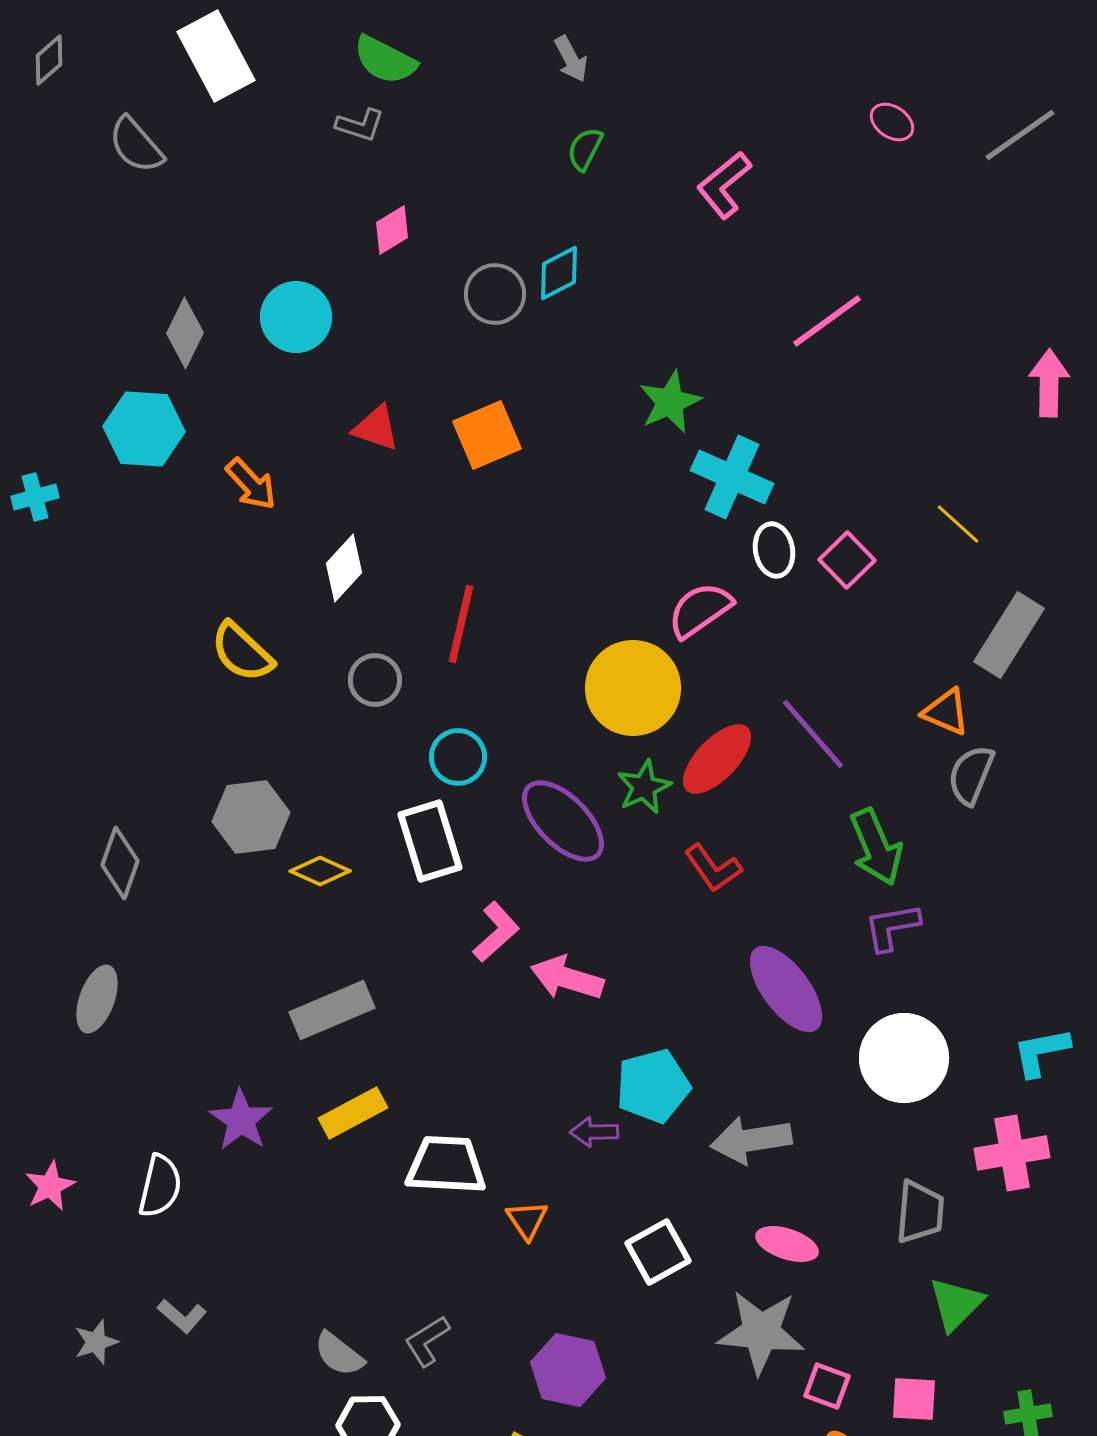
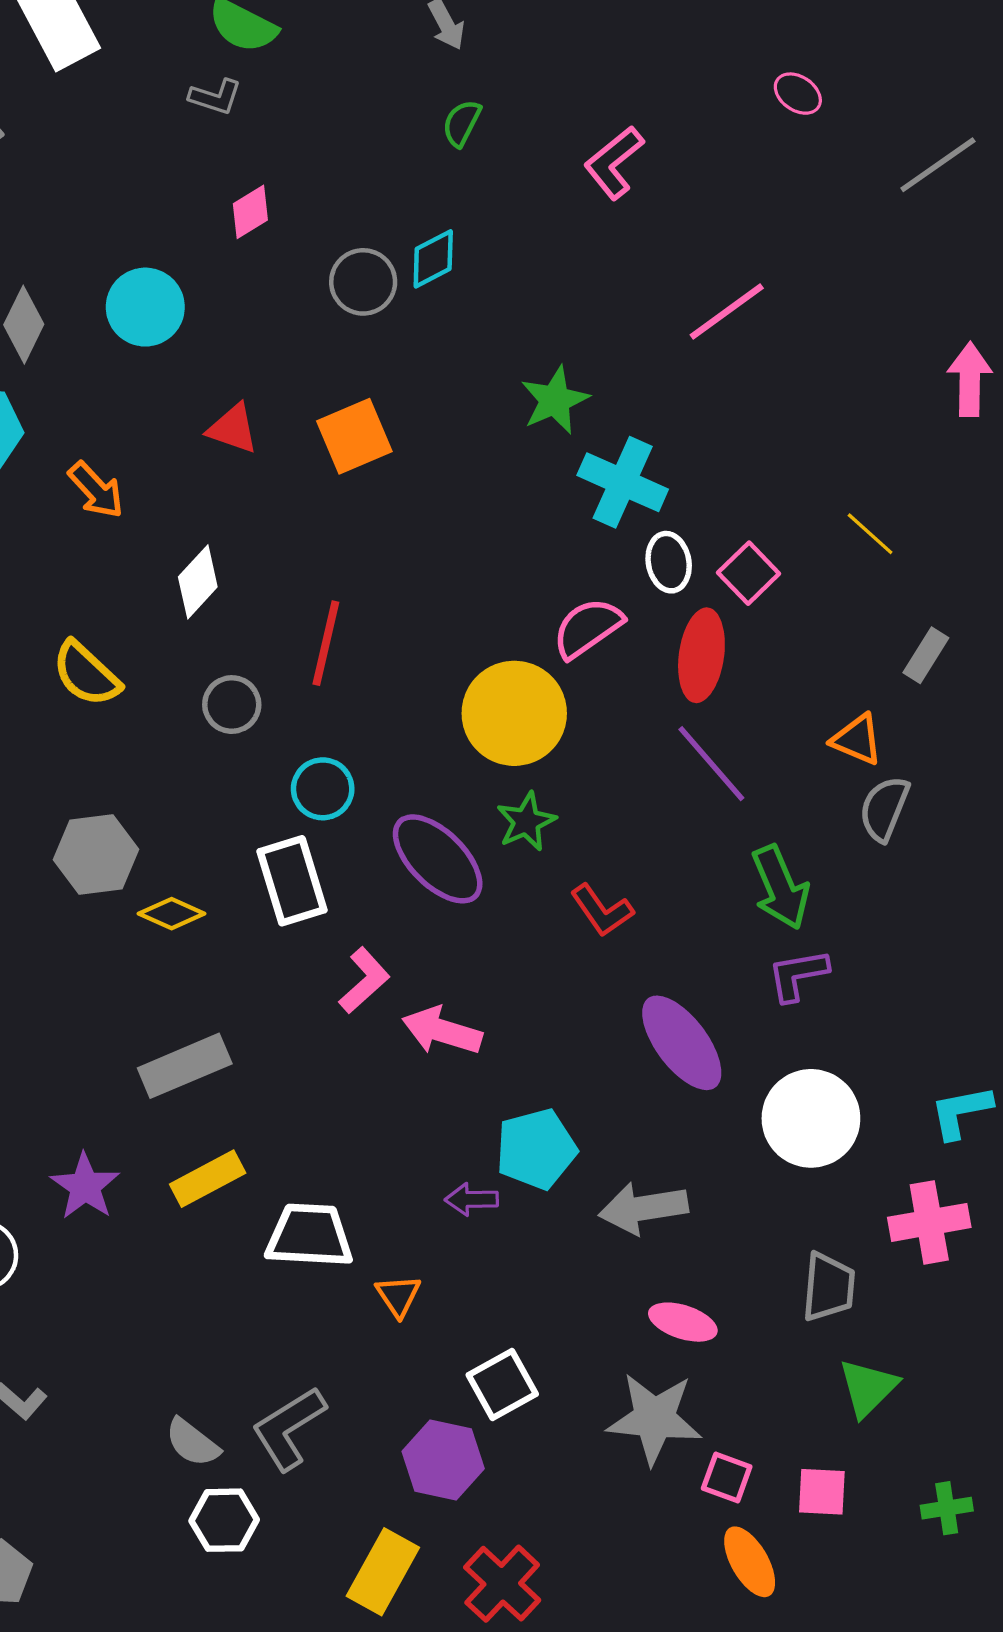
gray line: (1020, 135) -> (938, 165), moved
gray rectangle: (1009, 635) -> (926, 655), size x0.6
red ellipse: (717, 759) -> (701, 655), moved, turned -36
white square: (658, 1252) -> (502, 1384), moved
gray L-shape: (427, 1341) -> (289, 1428), size x1.5

